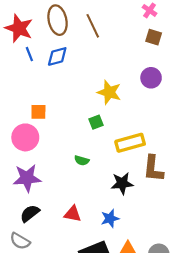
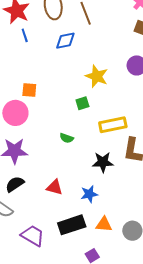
blue diamond: (57, 56) -> (65, 41), moved

